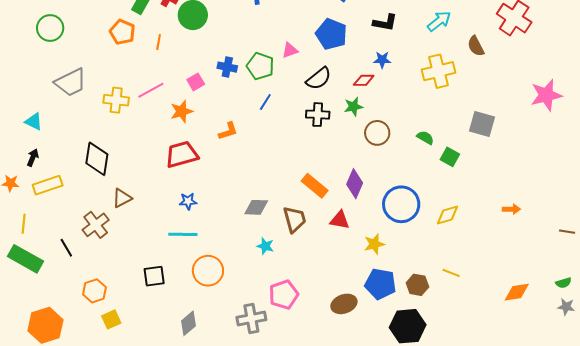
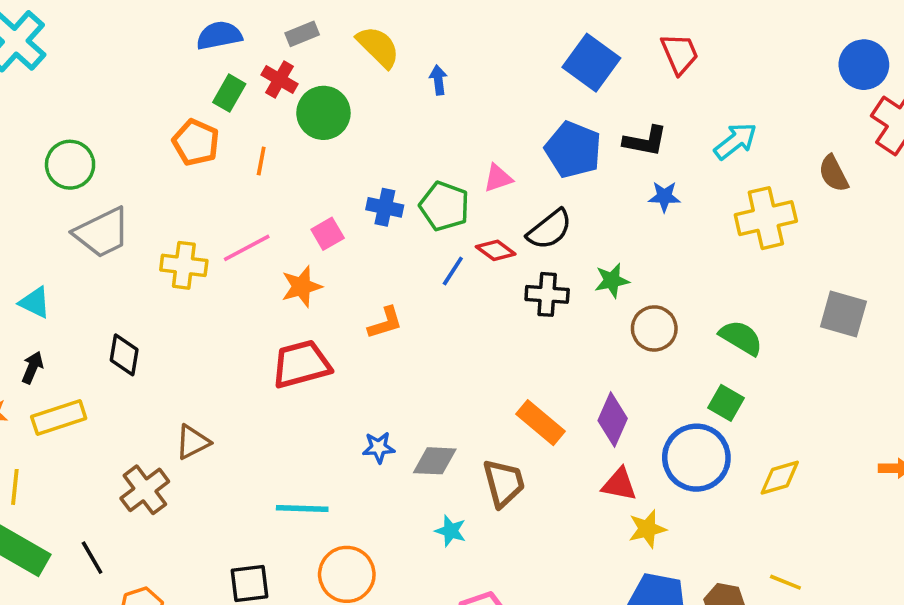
cyan arrow: (439, 21) -> (735, 141), moved
black L-shape: (385, 23) -> (645, 141), moved
green circle: (50, 28) -> (70, 165), moved
red diamond: (364, 80) -> (496, 250), moved, turned 35
green semicircle: (425, 138) -> (741, 338), size x1.4
green square: (450, 157) -> (726, 403), moved
black diamond: (97, 159) -> (124, 355), moved, size x0.7
blue star: (188, 201) -> (379, 447), moved
red triangle: (340, 220) -> (619, 484), moved
black line: (66, 248) -> (92, 558), moved

